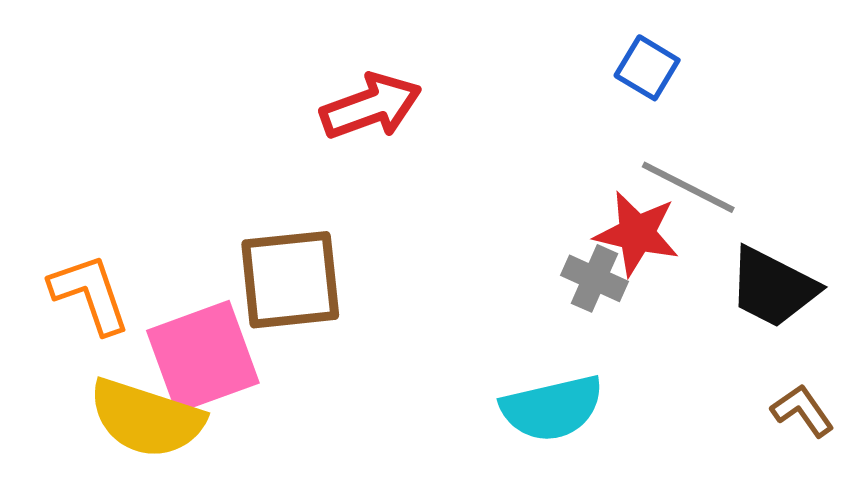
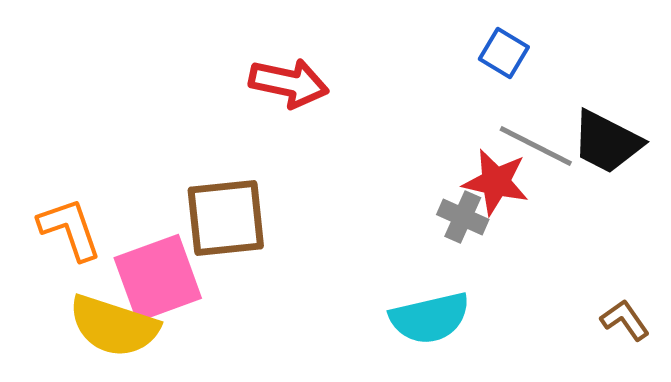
red arrow: (371, 106) -> (289, 83), turned 32
black trapezoid: (773, 287) -> (607, 142), moved

